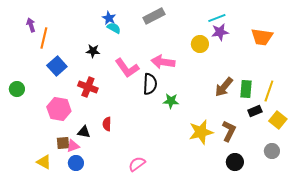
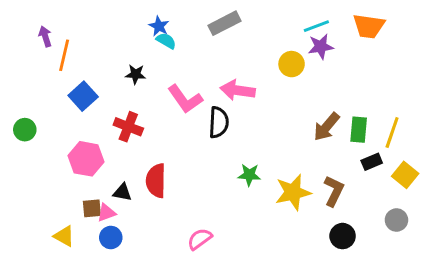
orange trapezoid: (262, 37) -> (369, 26), moved
green star: (171, 101) -> (249, 175), moved
red semicircle: (107, 124) -> (156, 181), size x1.6

